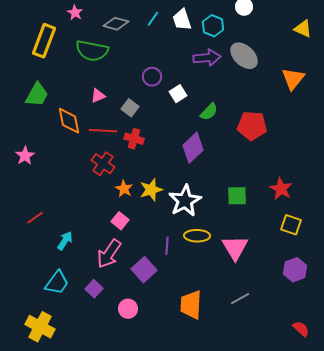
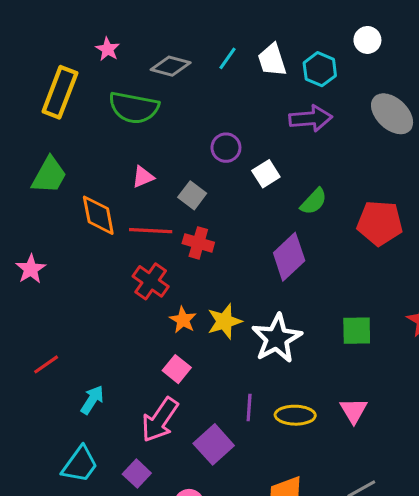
gray ellipse: (244, 56) -> (392, 114), moved
yellow ellipse: (197, 236) -> (295, 415), moved
pink triangle: (235, 248) -> (354, 411), size x0.7

